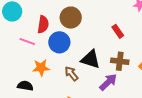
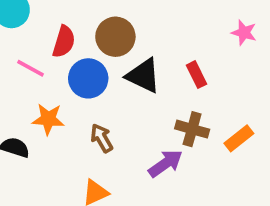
black triangle: (91, 59) -> (143, 76), moved

